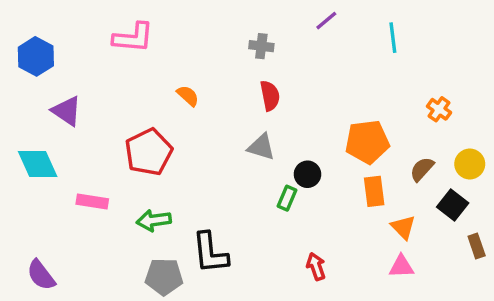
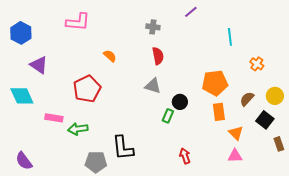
cyan line: (393, 38) -> (230, 37), moved
green arrow: (154, 220) -> (78, 129), moved

